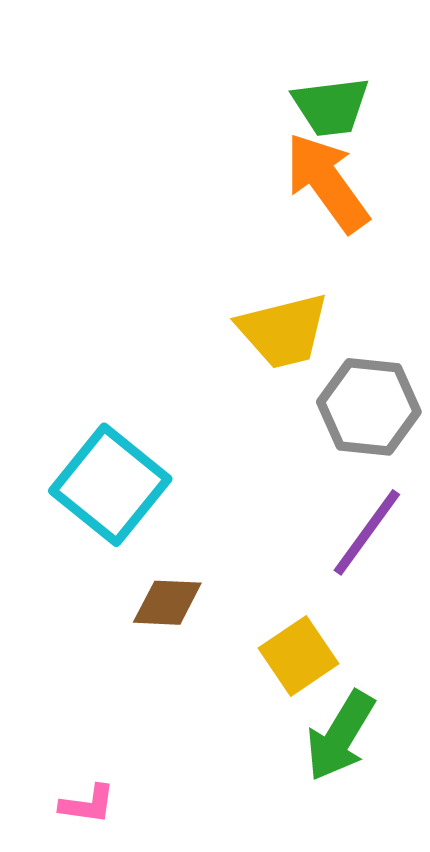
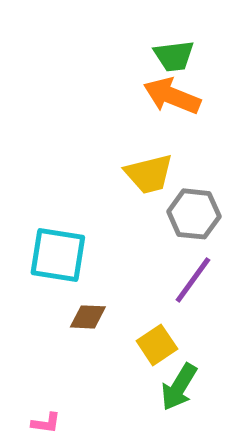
orange arrow: (327, 183) -> (172, 96), turned -32
cyan square: (110, 485) -> (58, 255), turned -30

